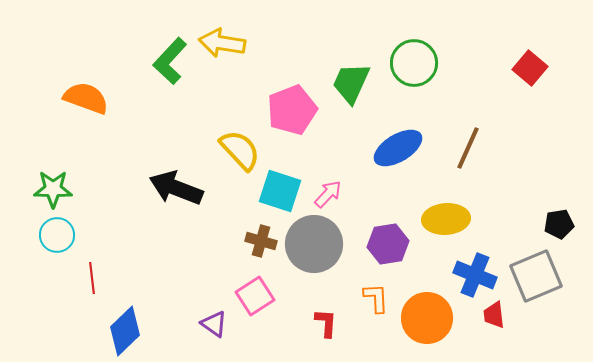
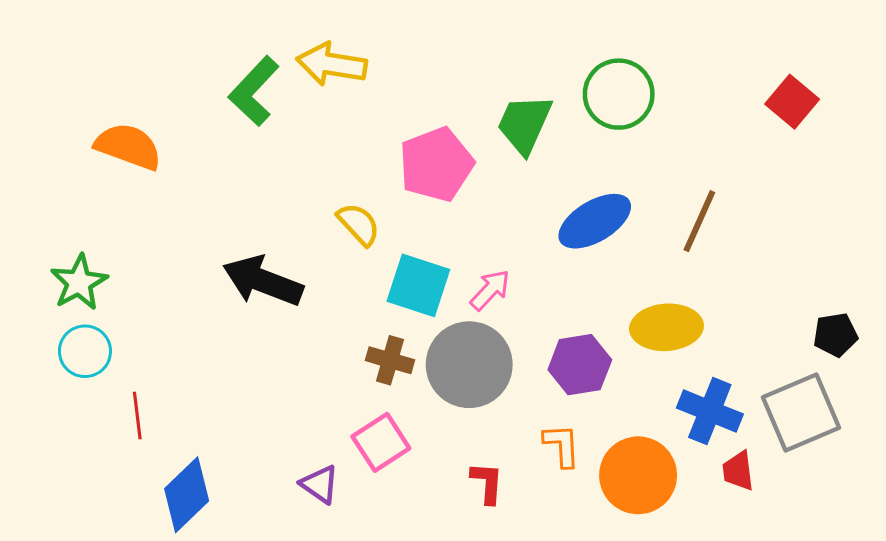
yellow semicircle: (240, 150) -> (359, 224), size x0.7
green star: (53, 189) -> (79, 282), turned -30

